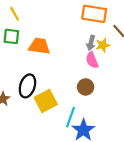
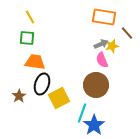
gray arrow: (91, 43) -> (101, 44), turned -128
orange trapezoid: (39, 46) -> (35, 62), moved
brown circle: (86, 87) -> (96, 85), size x1.6

